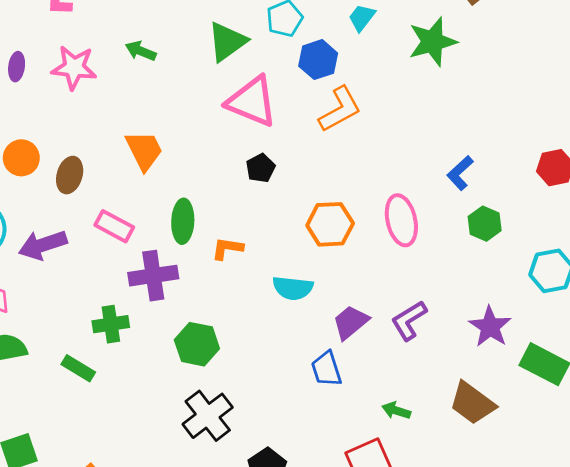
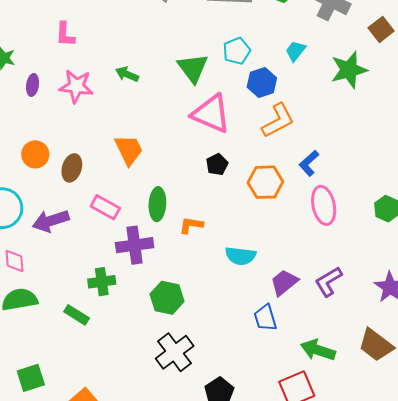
green triangle: (227, 42) -> (193, 68), turned -32
blue L-shape: (460, 173) -> (309, 163), moved
orange hexagon: (330, 224) -> (265, 182), moved
green arrow: (396, 411) -> (318, 350), size x1.6

